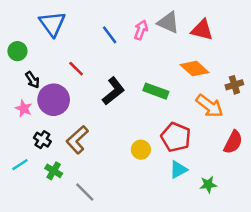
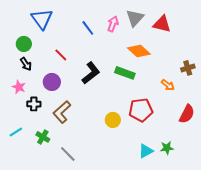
gray triangle: (168, 22) -> (135, 18), turned 48
green circle: (17, 51) -> (24, 44), moved
orange diamond: (194, 69) -> (139, 51), moved
purple circle: (54, 100) -> (52, 82), moved, size x0.7
orange arrow: (209, 106) -> (168, 85), size x0.6
red pentagon: (176, 137) -> (141, 110), turned -30
black cross: (42, 140) -> (34, 104), moved, turned -32
cyan triangle: (178, 170) -> (146, 151), moved

